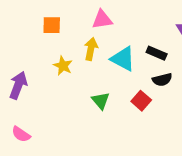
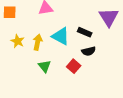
yellow arrow: (91, 49) -> (38, 42), moved

